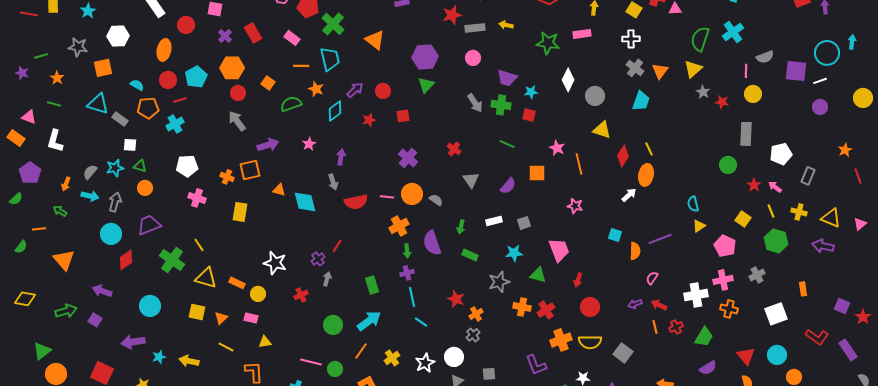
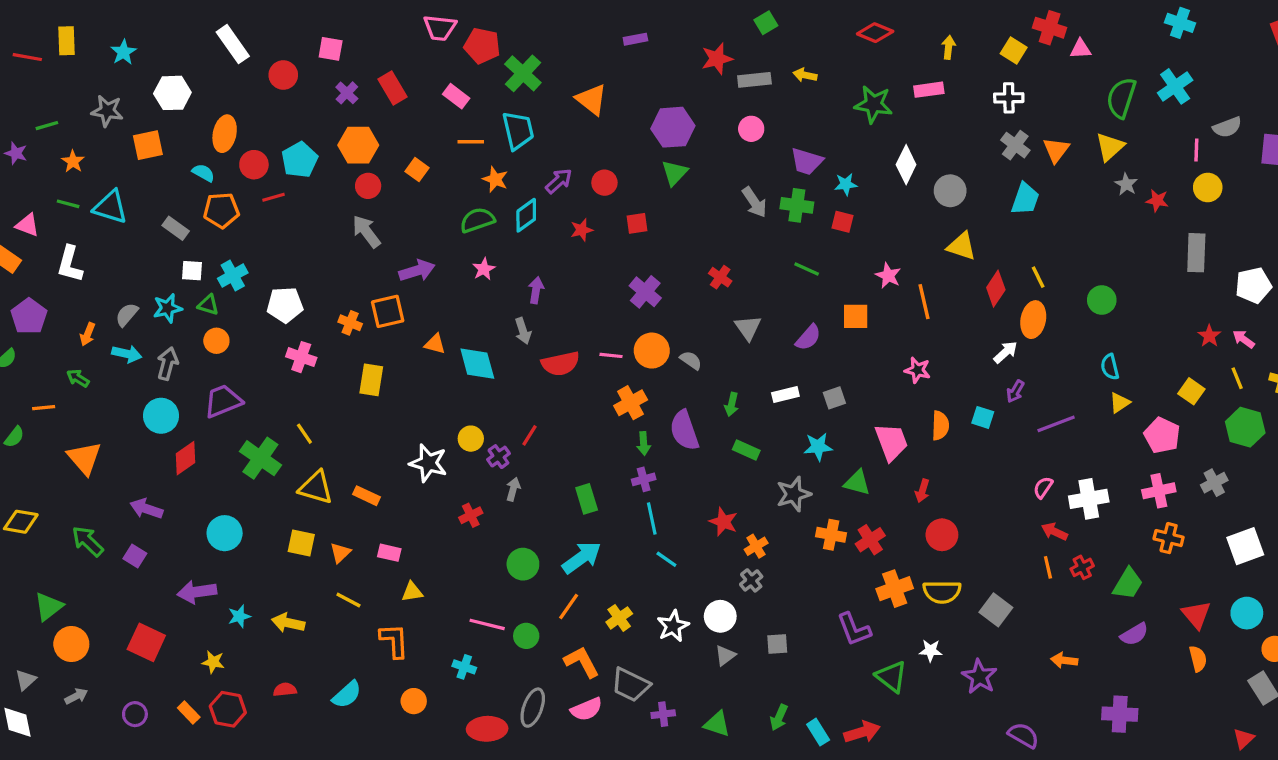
orange ellipse: (164, 50) -> (225, 134), moved
cyan triangle: (98, 104) -> (110, 207), moved
green semicircle: (291, 104) -> (477, 220), moved
cyan cross: (175, 124) -> (233, 276), moved
green circle: (728, 165) -> (1102, 300), moved
orange semicircle: (635, 251) -> (940, 426), moved
yellow circle: (258, 294) -> (471, 439), moved
white cross: (696, 295) -> (1089, 499), moved
purple arrow: (635, 304) -> (1015, 391), moved, turned -40
green arrow: (66, 311) -> (88, 541), turned -120

